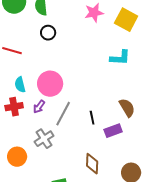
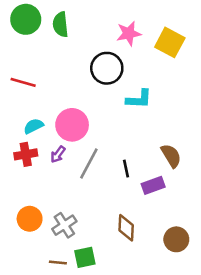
black circle: (48, 33) -> (107, 68), moved, size x1.6
cyan L-shape: (120, 58) -> (139, 99), moved
cyan semicircle: (20, 85) -> (33, 126), turned 77
gray cross: (44, 139) -> (64, 225), moved

